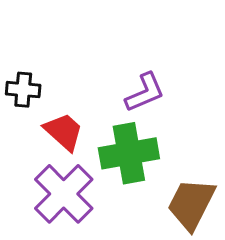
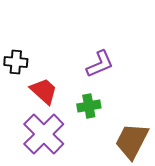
green cross: (129, 153) -> (89, 106), size x0.6

